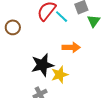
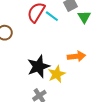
orange arrow: (71, 47) -> (76, 56), moved

